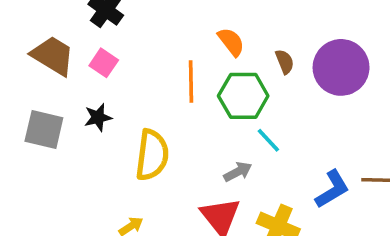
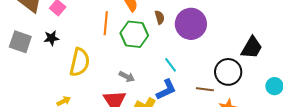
cyan line: (268, 140) -> (171, 65), moved
gray arrow: (238, 172) -> (127, 77), turned 49
blue L-shape: (332, 189) -> (166, 90), moved

